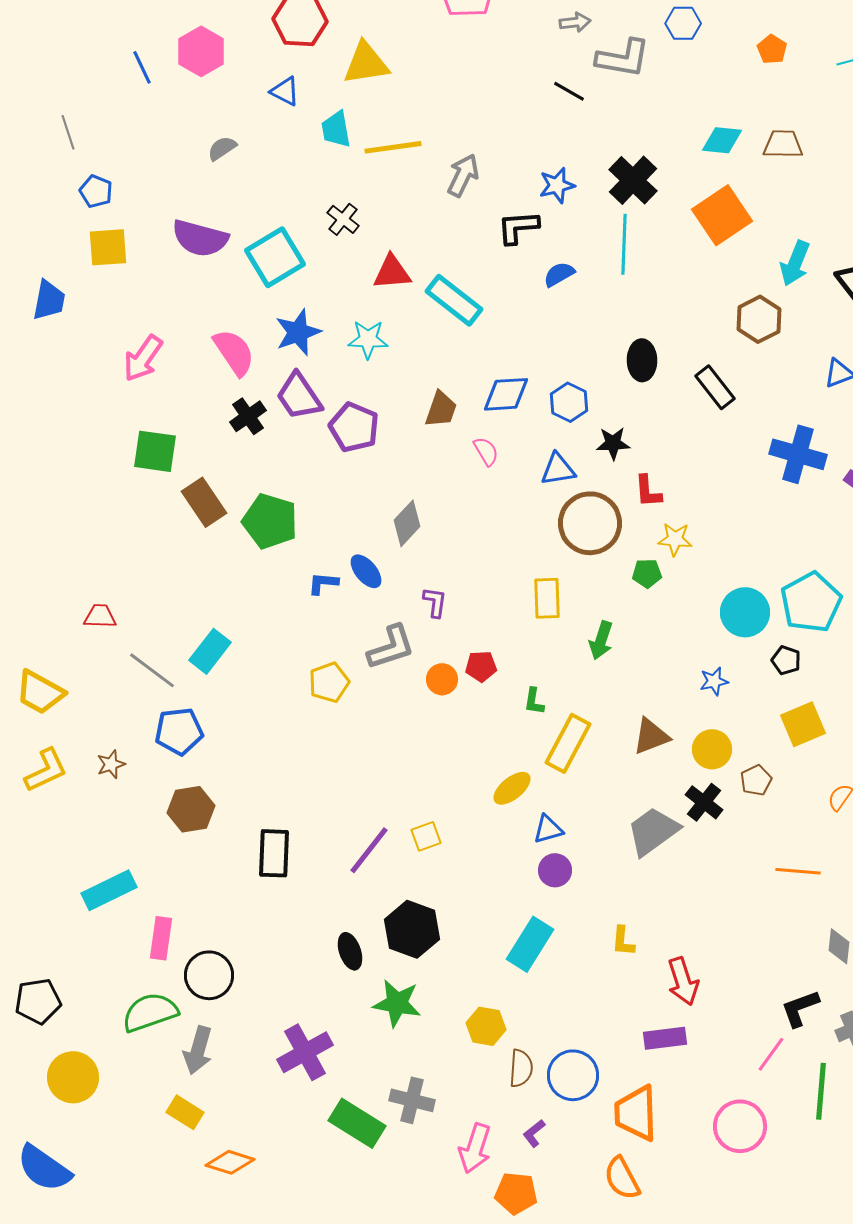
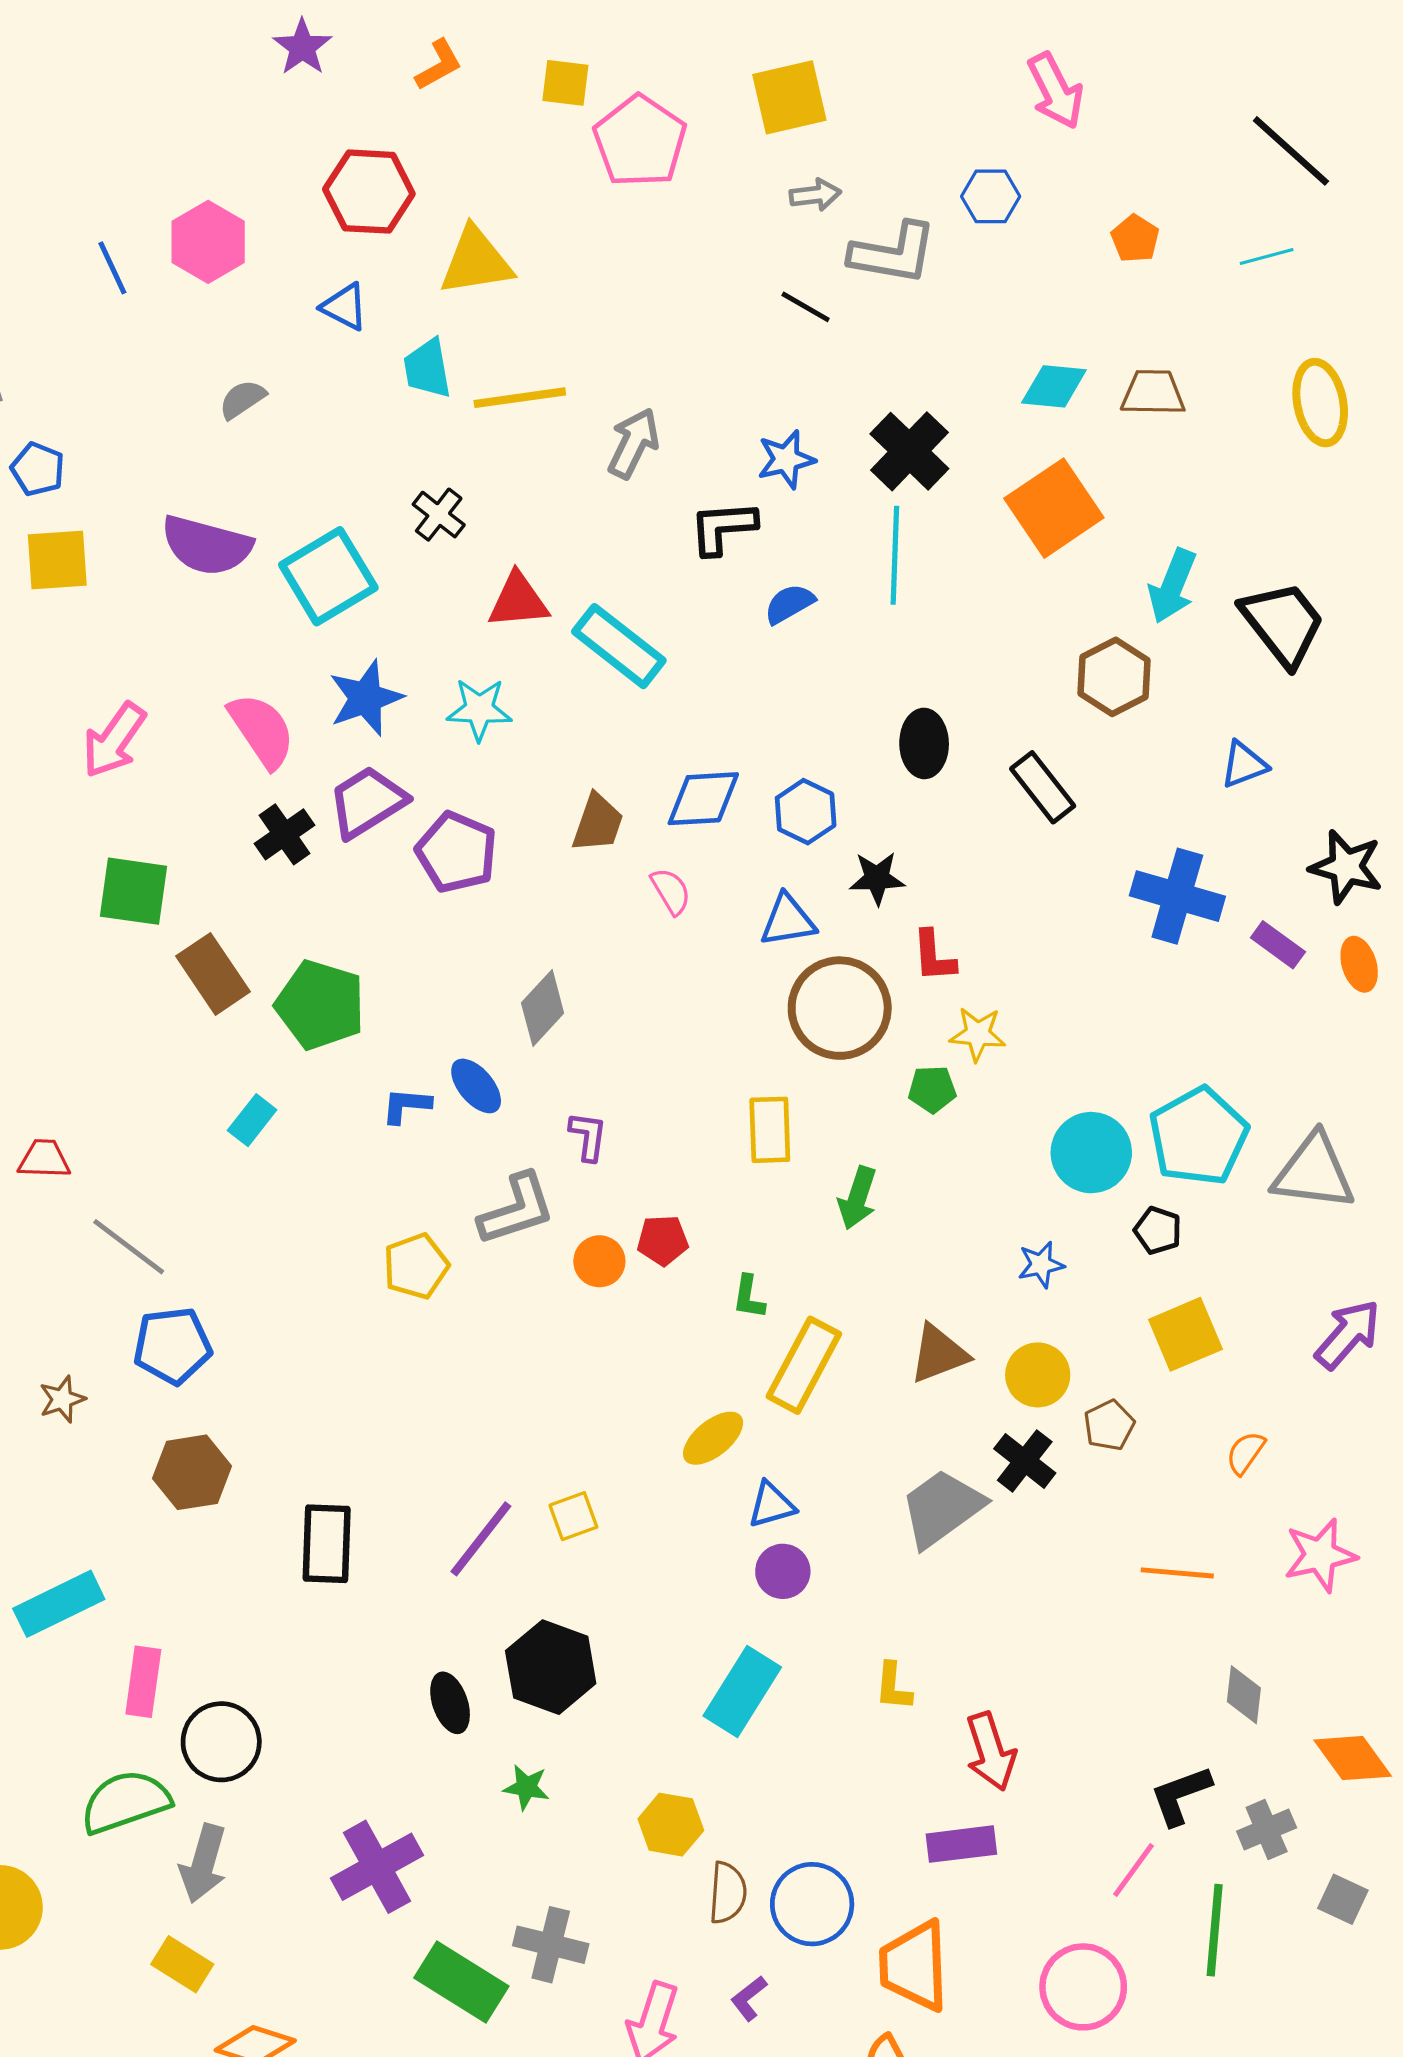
purple trapezoid: (299, 396) -> (367, 802), turned 92
cyan rectangle: (210, 651) -> (252, 1120), moved, size x0.7
green star: (397, 1003) -> (526, 1787), size x0.6

